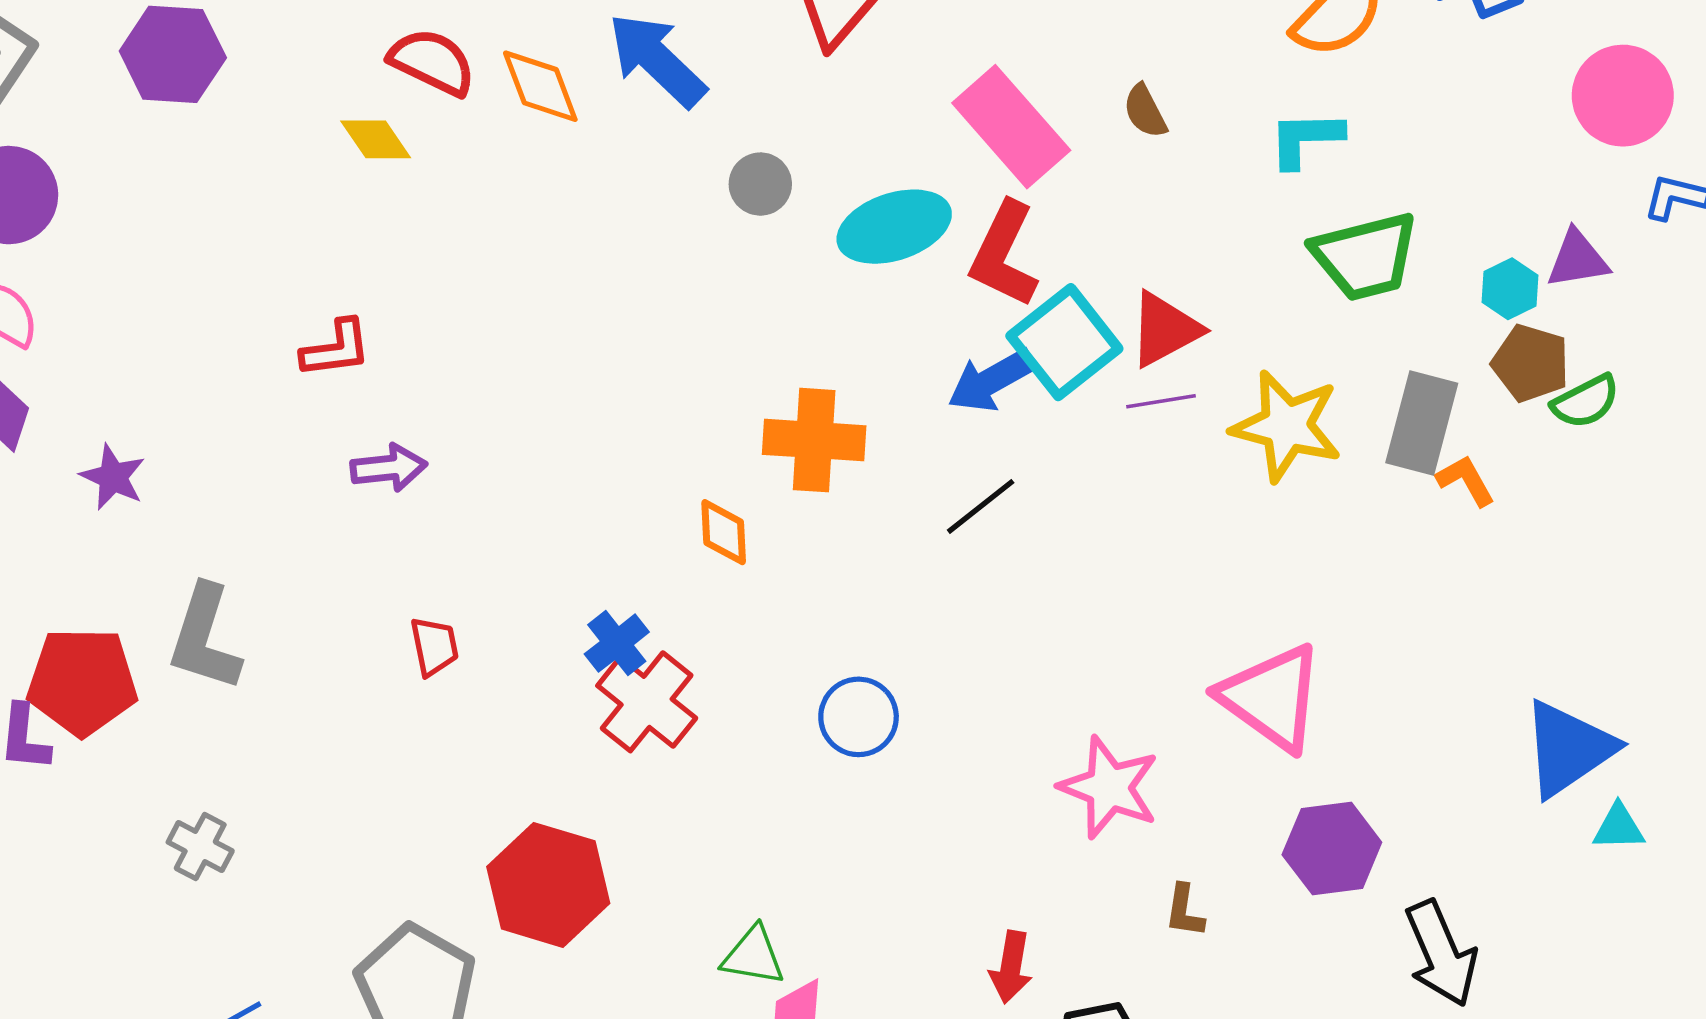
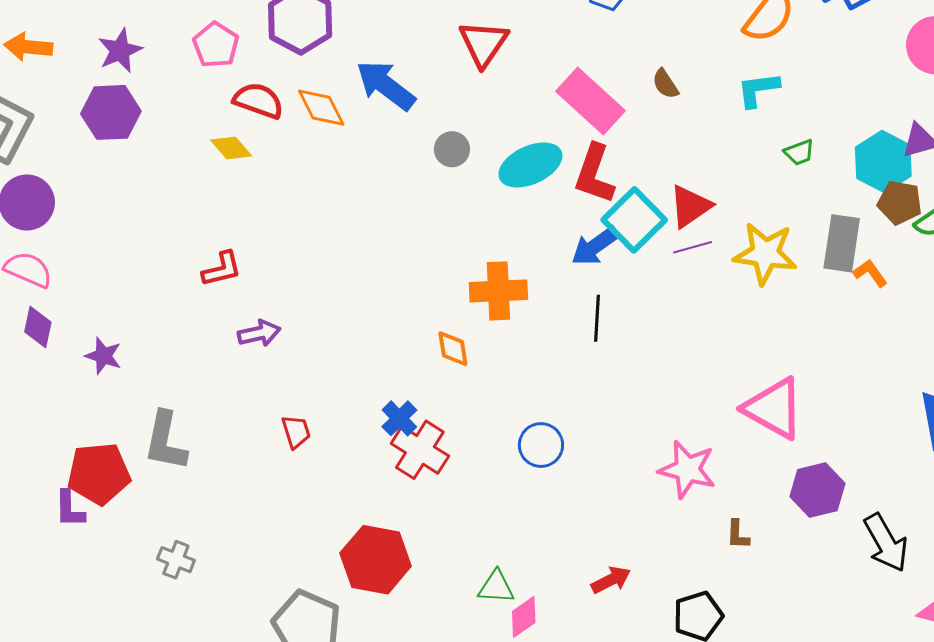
green trapezoid: (1365, 256) -> (799, 152), size x0.5
cyan hexagon: (1510, 289) -> (883, 162), size x1.8
black line: (981, 506) -> (597, 318), turned -42
red arrow: (1011, 967) -> (611, 580), moved, turned -120

